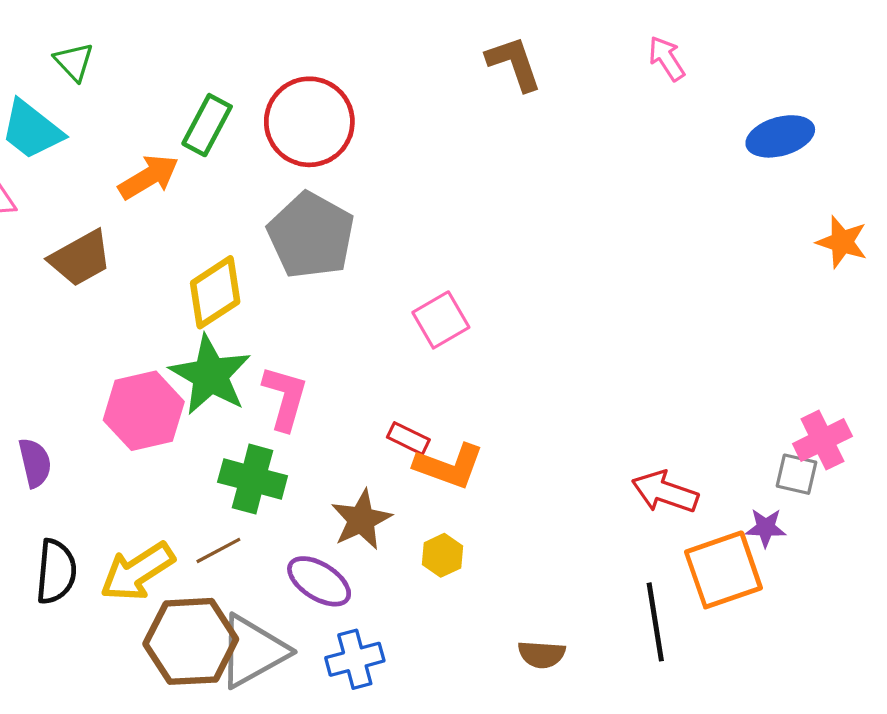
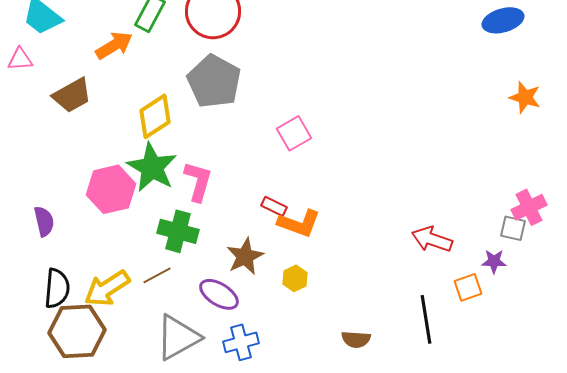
orange star: (842, 242) -> (525, 97), moved
orange square: (723, 570) -> (468, 287), size x0.6
brown hexagon: (191, 641) -> (77, 331), moved

